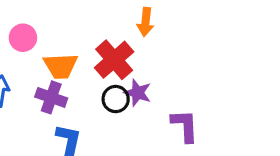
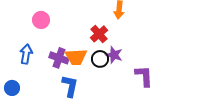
red cross: (114, 60) -> (99, 34), size x0.7
orange trapezoid: (61, 66) -> (76, 57), moved

